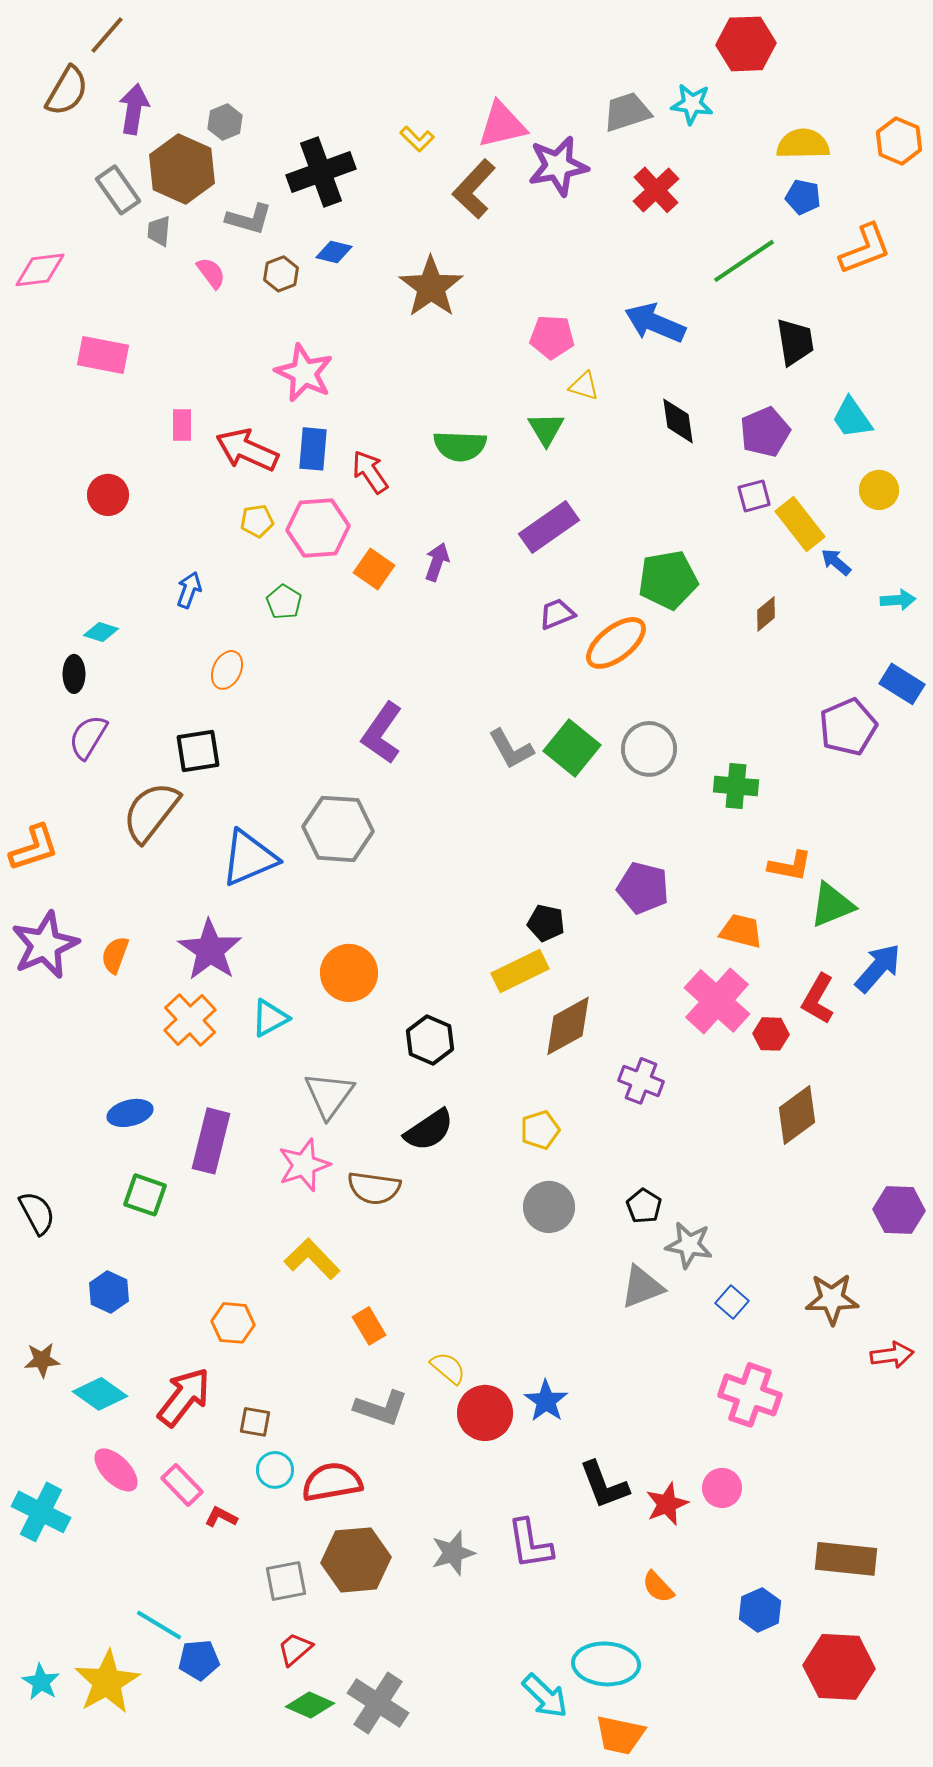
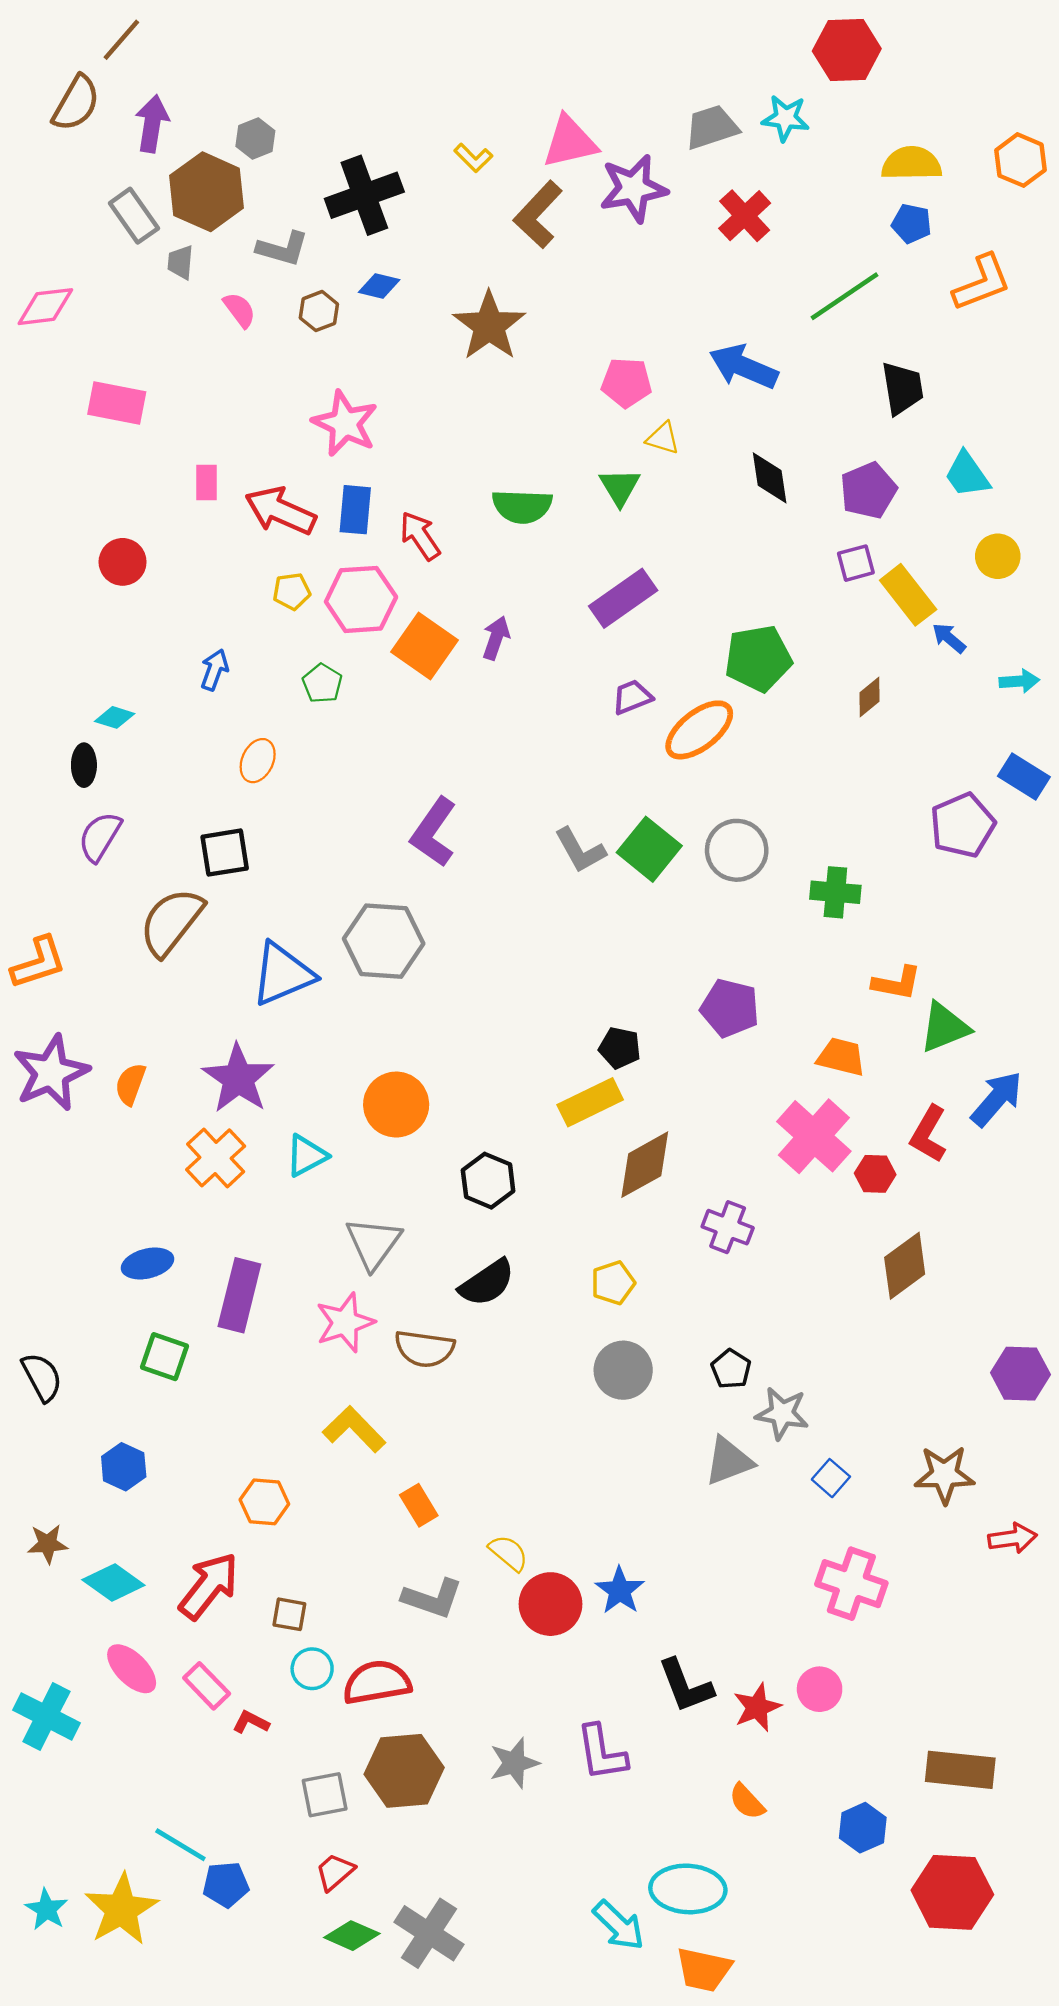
orange square: (374, 569) -> (424, 646), size x1.4

